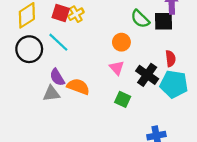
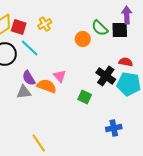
red square: (61, 13) -> (19, 27), moved
orange circle: (121, 42) -> (83, 39), moved
red semicircle: (170, 59) -> (126, 62), turned -72
pink triangle: (117, 68) -> (60, 76), moved

